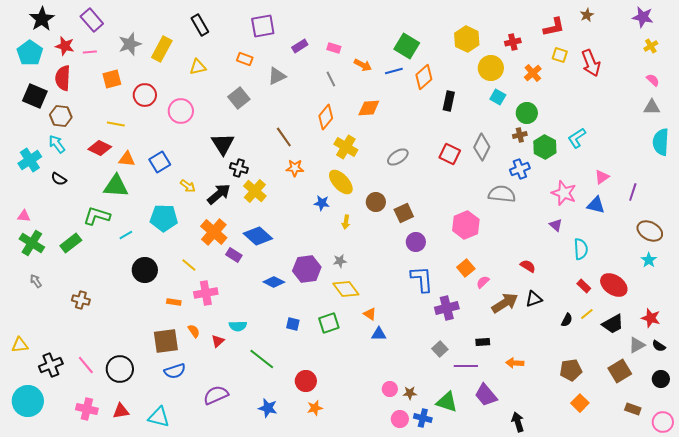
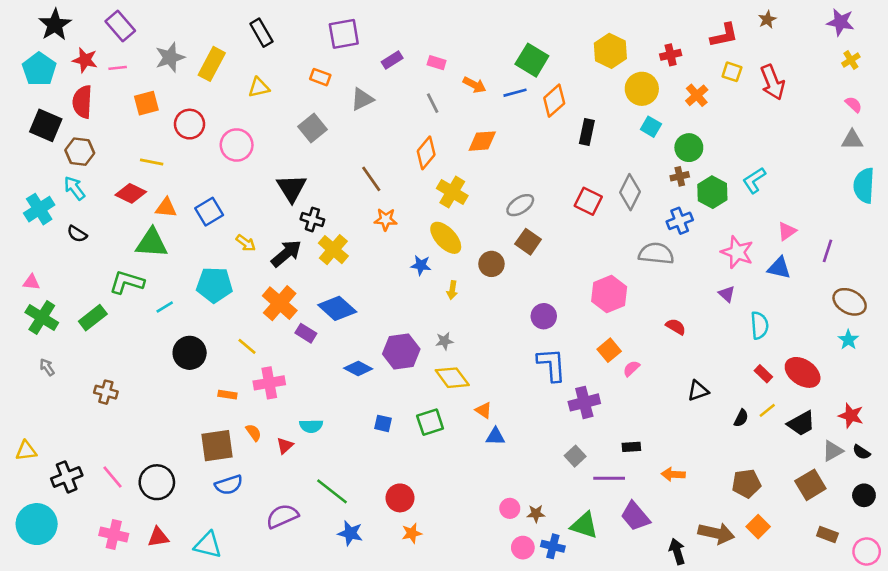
brown square: (404, 213) -> (528, 242), moved, turned -30
red semicircle: (528, 266) -> (676, 327), moved
brown arrow: (505, 303) -> (716, 533), moved, turned 44
green line: (262, 359) -> (332, 491), moved

